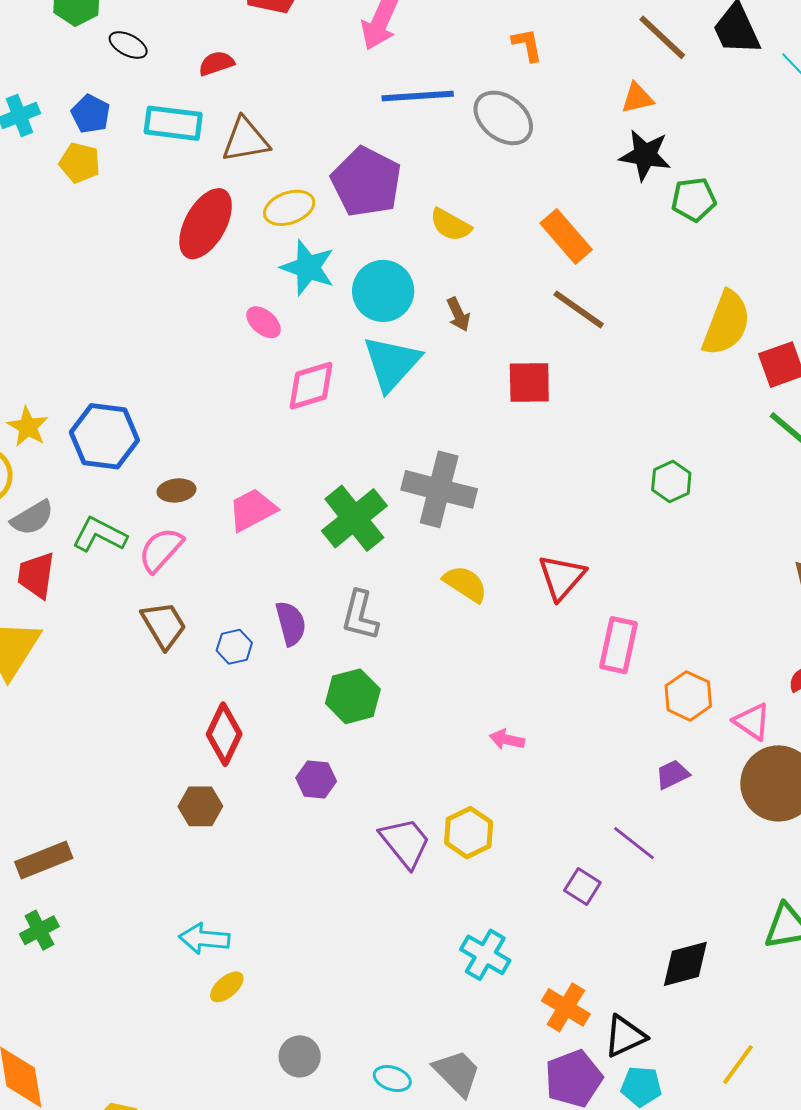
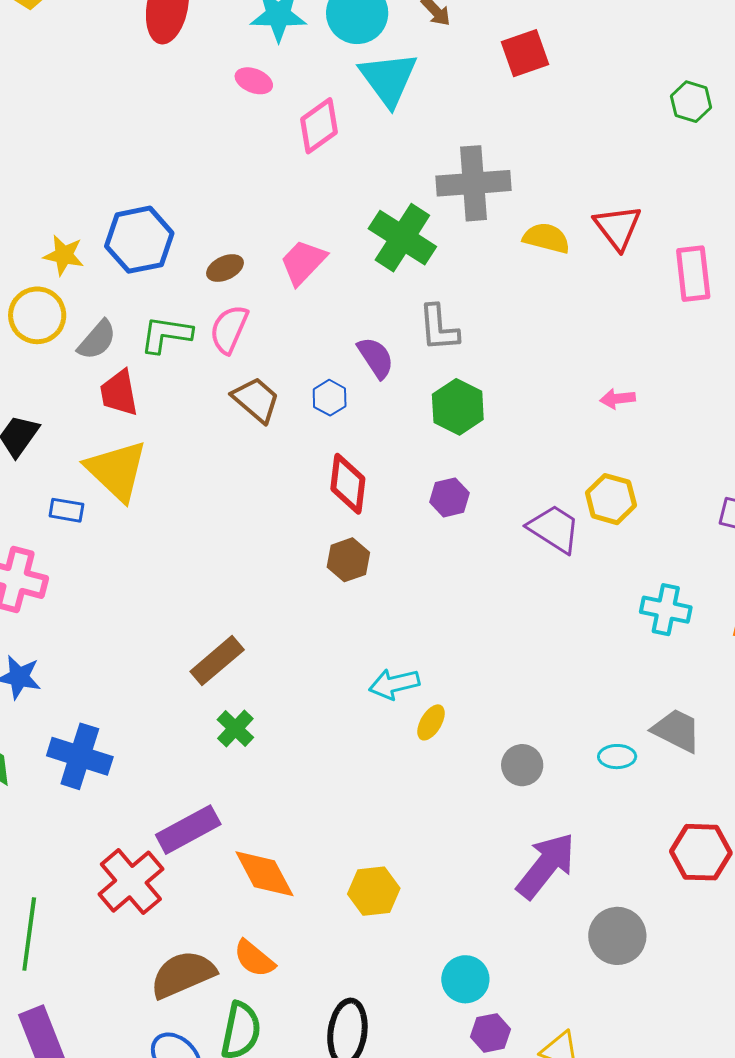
yellow semicircle: (465, 584) -> (546, 238), moved

